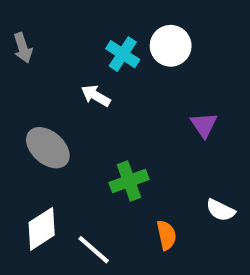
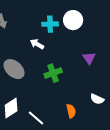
cyan cross: (123, 54) -> (50, 24), turned -35
green cross: (129, 181) -> (53, 73), moved

